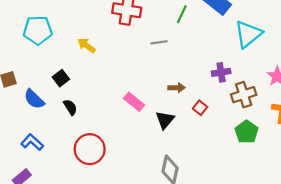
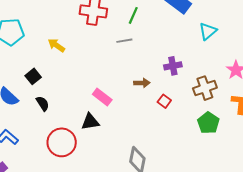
green line: (182, 14) -> (133, 15), moved
cyan triangle: (248, 34) -> (208, 31), size x0.7
purple cross: (221, 72) -> (173, 66), moved
black triangle: (165, 120) -> (90, 122), moved, turned 42

